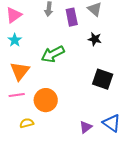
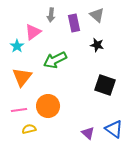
pink triangle: (14, 15) -> (33, 32), moved
pink line: (17, 95) -> (19, 110), moved
purple triangle: (86, 127) -> (88, 133), turned -40

